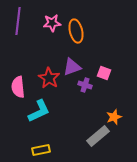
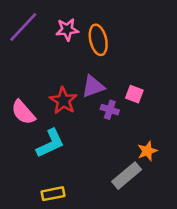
purple line: (18, 21) -> (23, 27), turned 36
pink semicircle: (18, 87) -> (23, 112), turned -35

